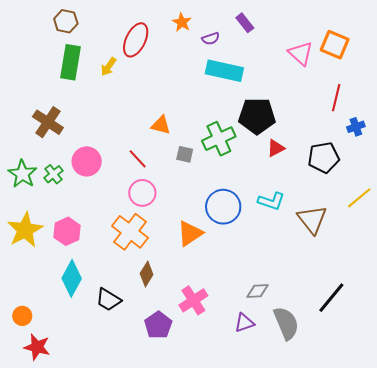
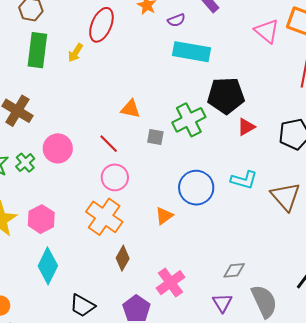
orange triangle: (190, 233) -> (164, 216), size x0.7
black trapezoid: (108, 300) -> (82, 306), moved
purple triangle: (244, 323) -> (222, 303), turned -40

